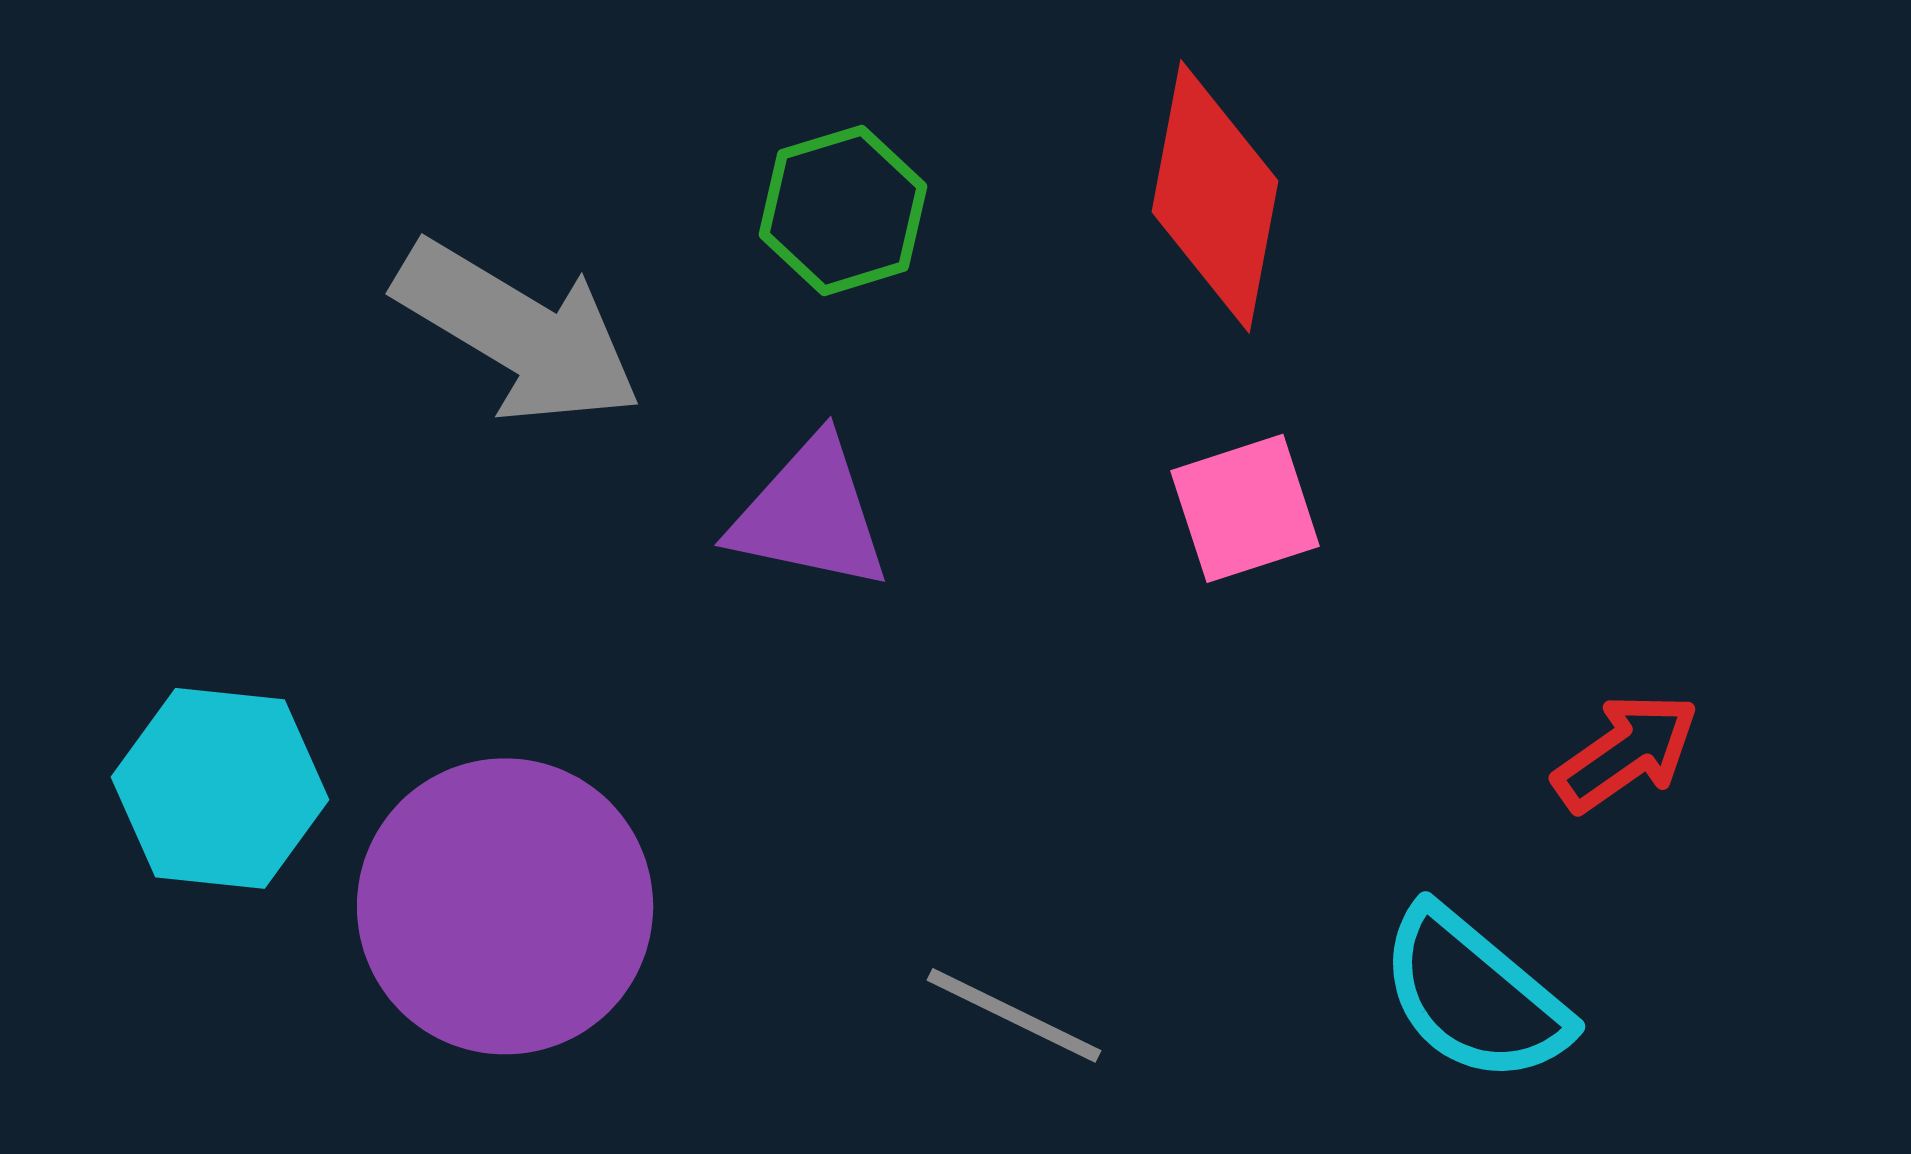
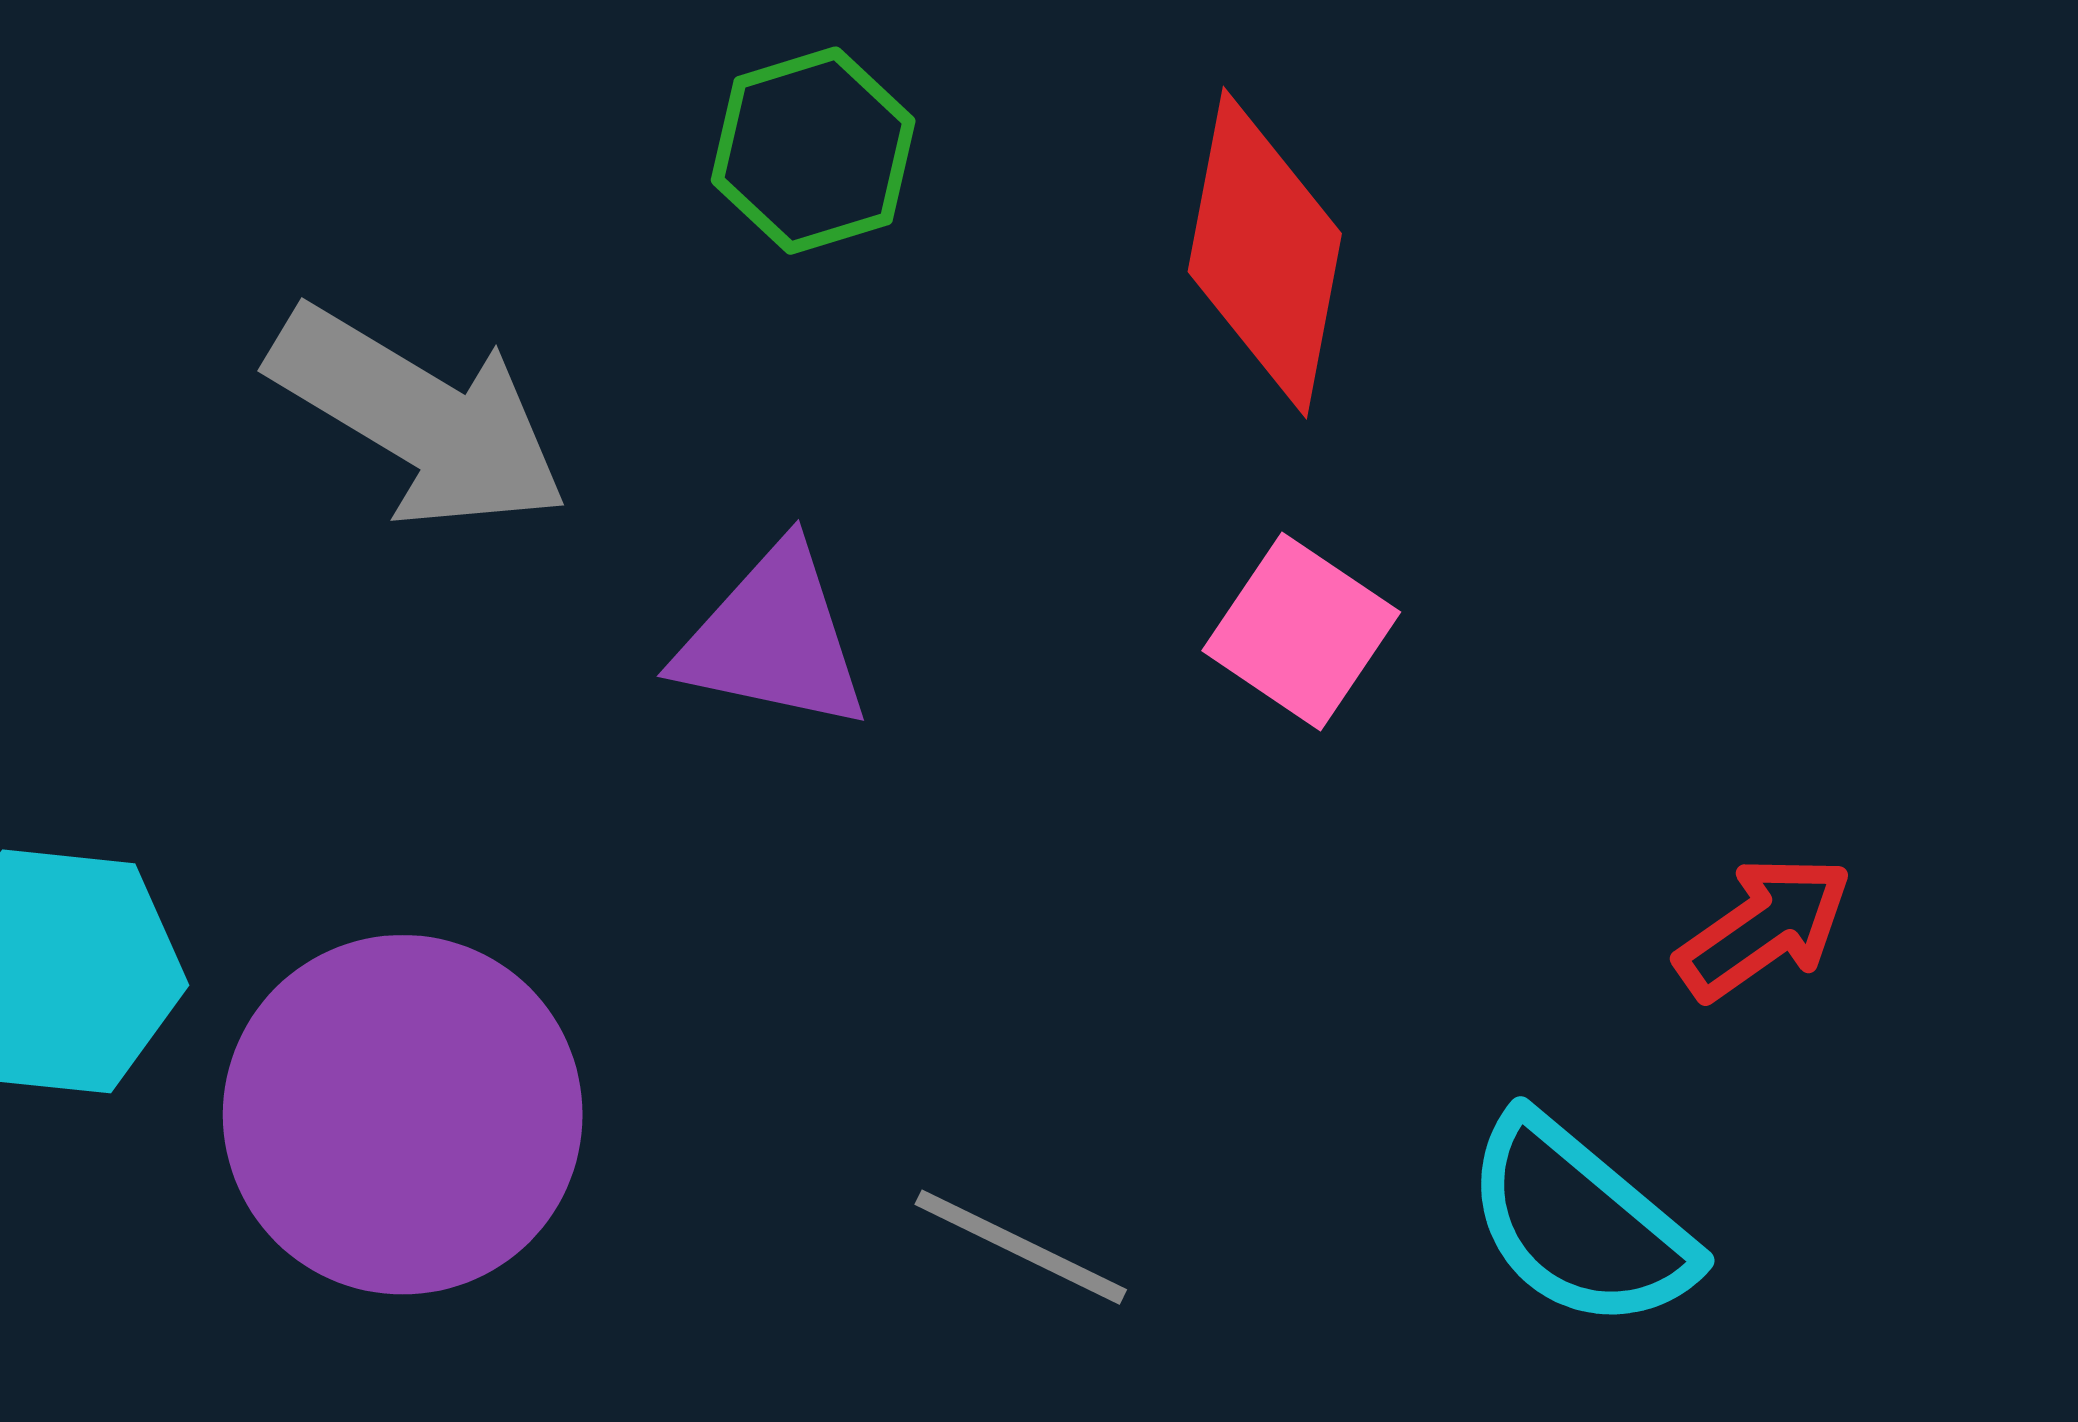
green hexagon: (843, 210) -> (813, 151), moved
pink square: (1245, 508) -> (1301, 631), turned -38

